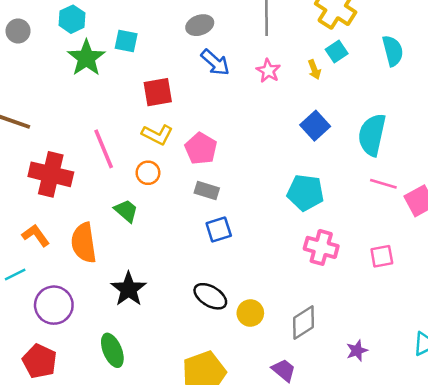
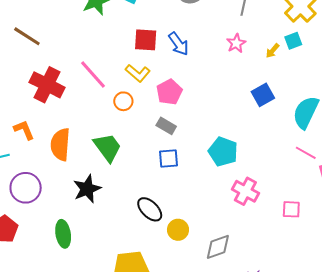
blue arrow: (215, 63) -> (178, 44), moved
yellow arrow: (314, 70) -> (272, 51), turned 49
pink line: (104, 149) -> (93, 74), turned -32
cyan pentagon: (306, 193) -> (223, 152), moved
green trapezoid: (126, 211) -> (107, 147), moved, size x1.5

